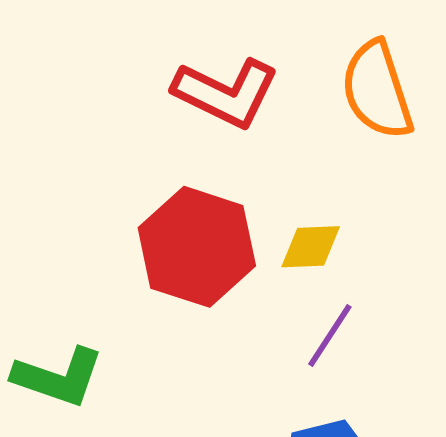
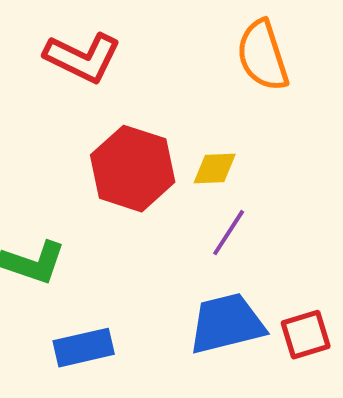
red L-shape: (226, 93) -> (83, 58), moved

